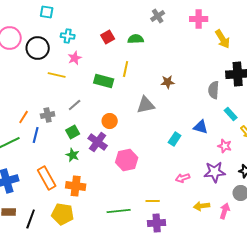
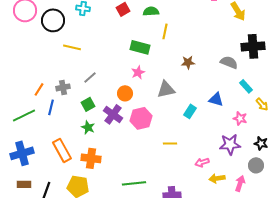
pink star: (75, 58) -> (138, 72), moved
yellow line: (126, 69) -> (165, 31), moved
green rectangle: (104, 81) -> (140, 47), moved
brown star: (168, 82) -> (188, 62), moved
gray semicircle: (214, 90) -> (229, 62), turned 108
gray triangle: (146, 105) -> (166, 89), moved
pink hexagon: (127, 160) -> (141, 118), moved
pink arrow: (183, 178) -> (202, 162), moved
yellow line: (153, 201) -> (170, 143), moved

